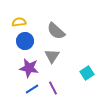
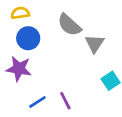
gray triangle: (52, 56) -> (95, 44), moved
purple star: (29, 68) -> (19, 69), moved

